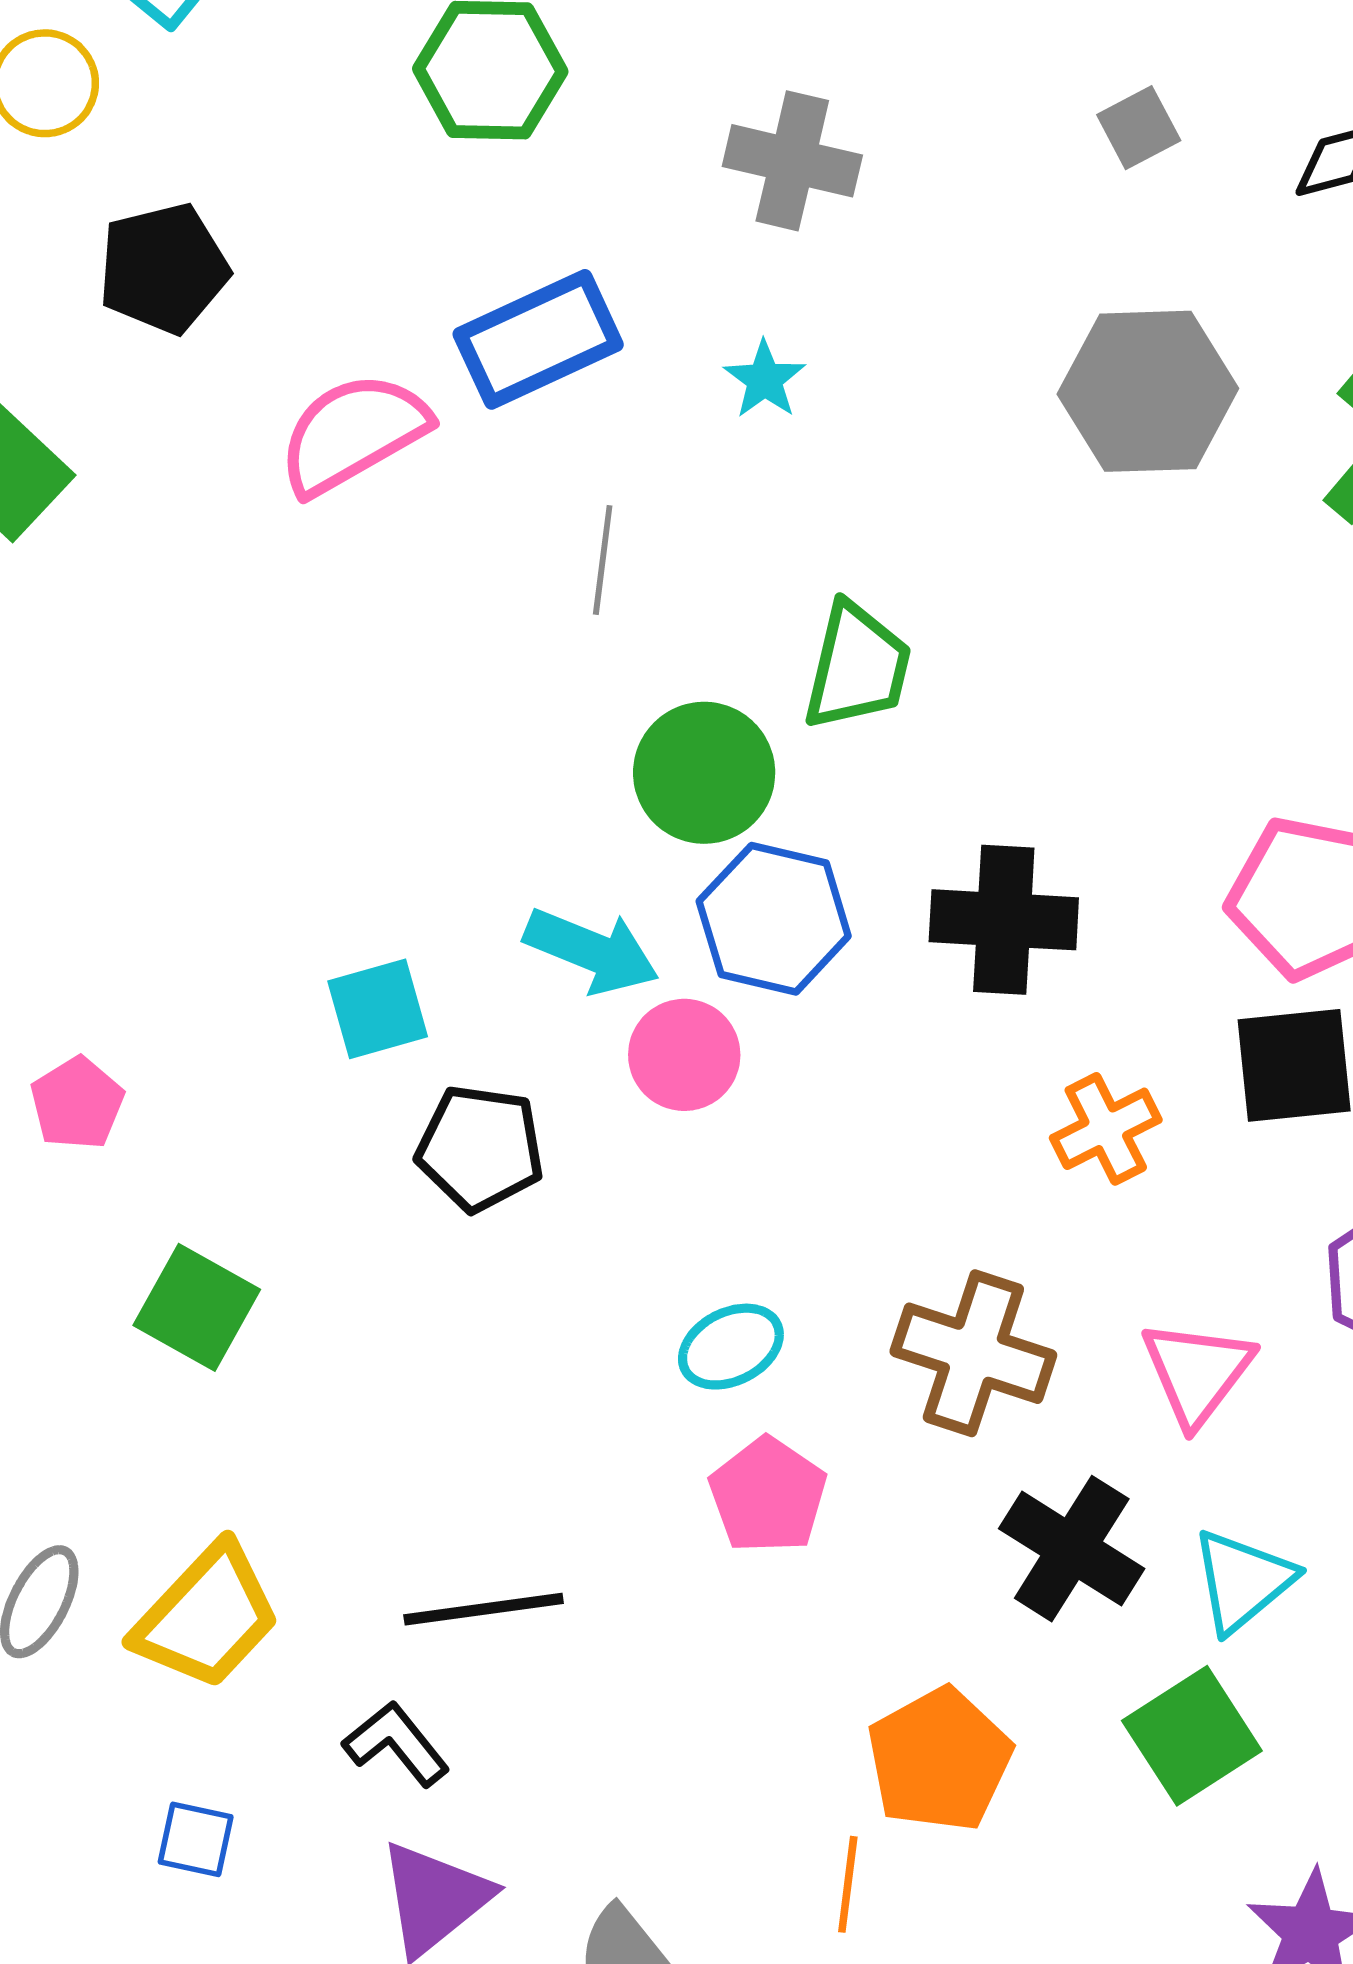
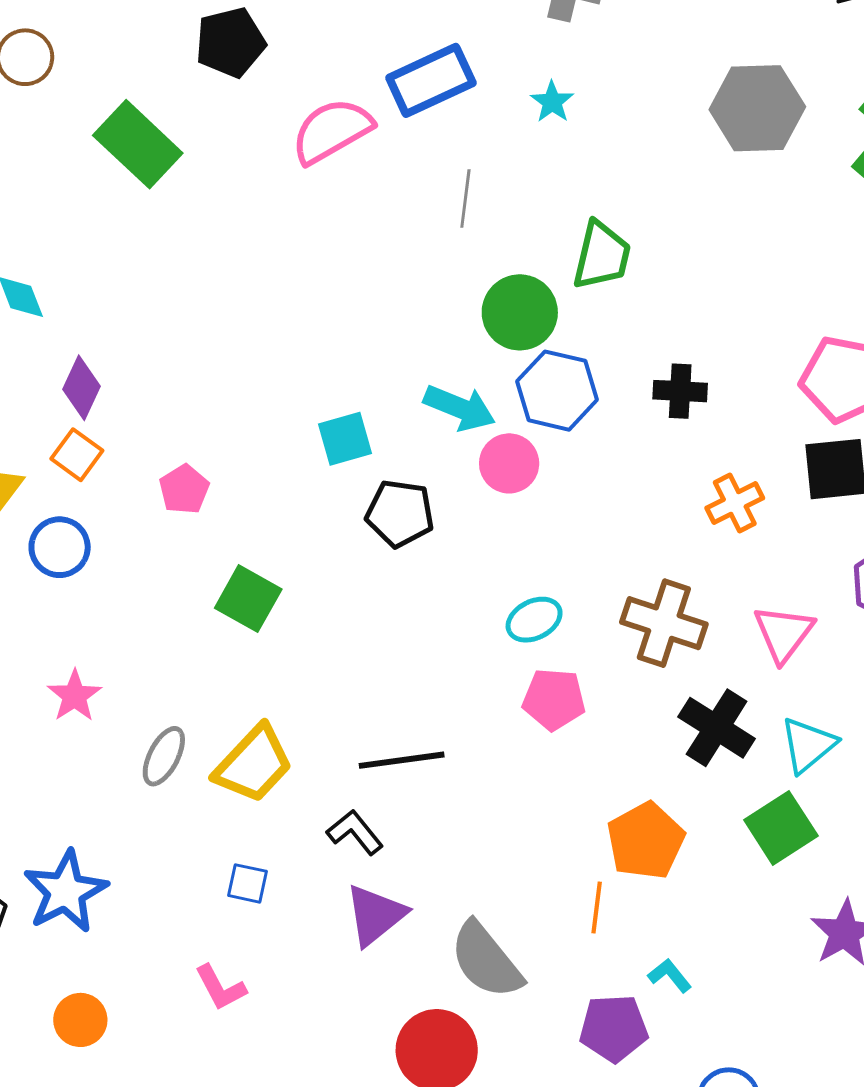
black cross: (1004, 920) -> (680, 391), size x0.7
pink pentagon: (768, 1495) -> (554, 699), turned -30

